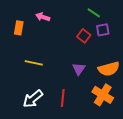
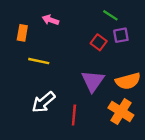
yellow line: (34, 63) -> (39, 61), moved
purple triangle: (79, 69) -> (93, 81), size x1.5
white arrow: (33, 99) -> (43, 102), moved

